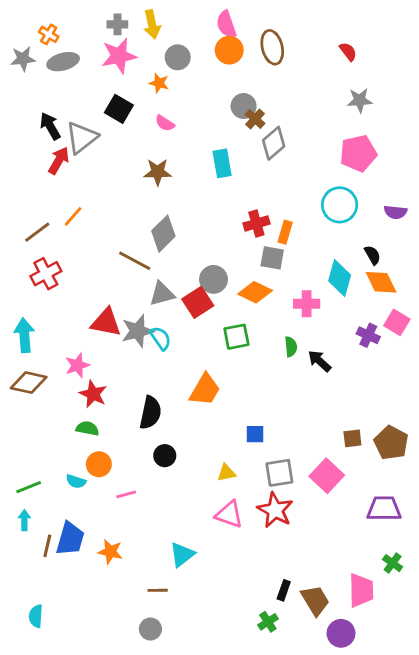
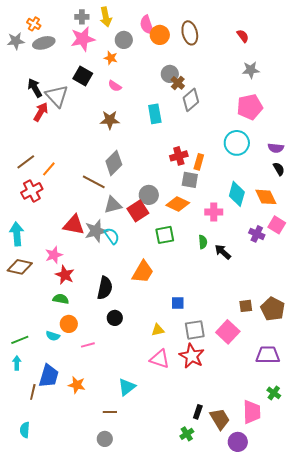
pink semicircle: (226, 24) -> (147, 25), moved
gray triangle: (82, 138) -> (57, 96), turned -35
orange line: (73, 216) -> (49, 169), moved
black semicircle: (373, 255) -> (279, 169), moved
brown line: (47, 546) -> (33, 392), moved

